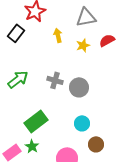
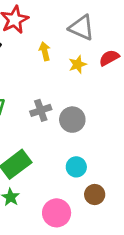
gray triangle: (86, 17) -> (82, 28), turned 35
gray cross: (55, 80) -> (41, 110), turned -35

